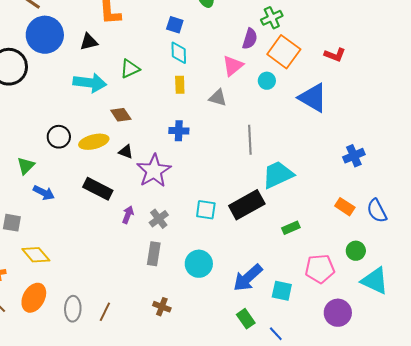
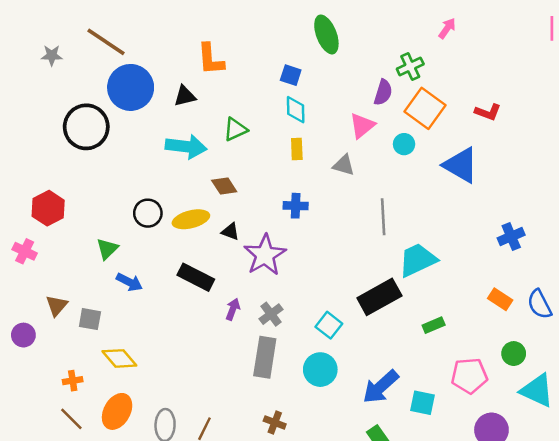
cyan square: (206, 210) -> (329, 325), moved, turned 30
gray rectangle: (154, 254) -> (265, 357), size x1.4

